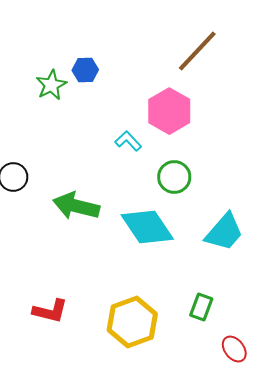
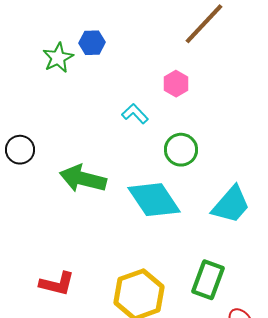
pink hexagon: (169, 111) -> (176, 84), size x0.6
green rectangle: (201, 307) -> (208, 280), size x1.4

